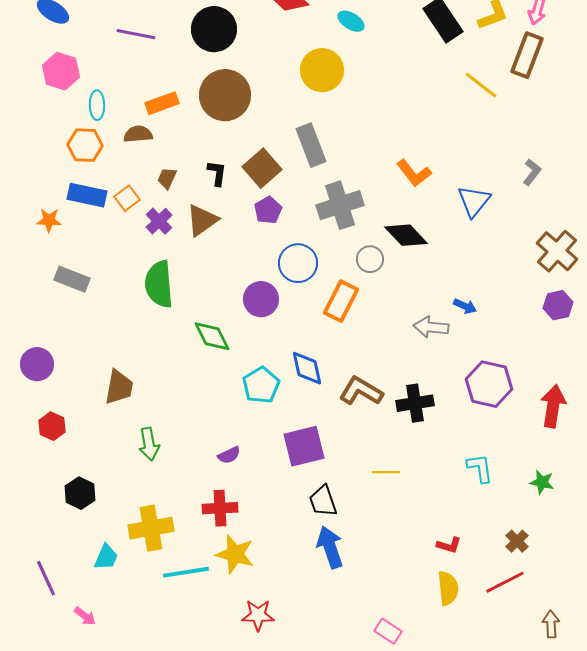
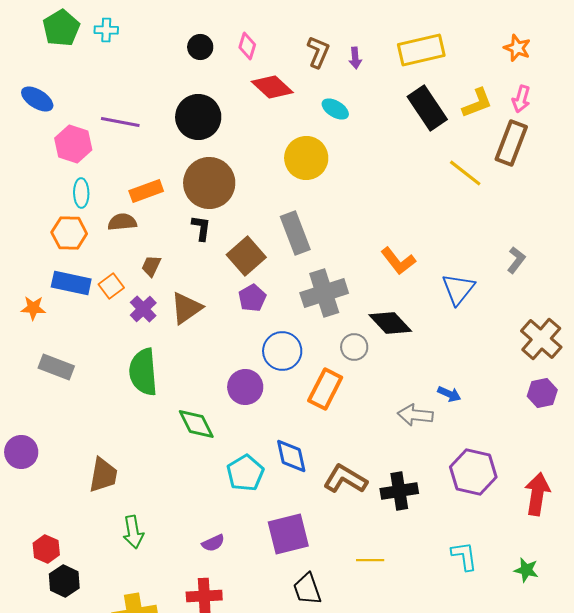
pink hexagon: (61, 71) -> (73, 144), moved
black L-shape: (217, 173) -> (201, 228), moved
red hexagon: (52, 426) -> (46, 549), moved

